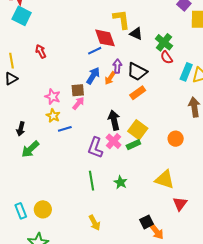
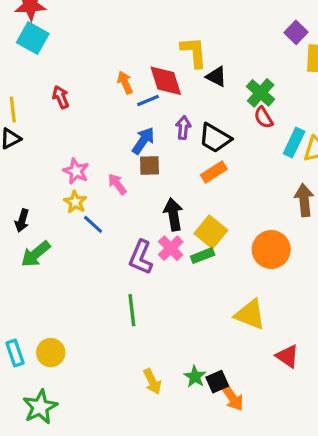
orange arrow: (110, 78) -> (125, 82), moved, turned 120
brown square: (78, 90) -> (149, 165), moved
pink arrow: (78, 103) -> (117, 184), turned -80
blue line: (65, 129) -> (93, 224), turned 56
orange circle: (176, 139) -> (271, 249), size x1.5
green star: (121, 182) -> (195, 377), moved
red triangle: (180, 204) -> (287, 356), moved, turned -35
yellow arrow: (95, 223) -> (152, 381), moved

